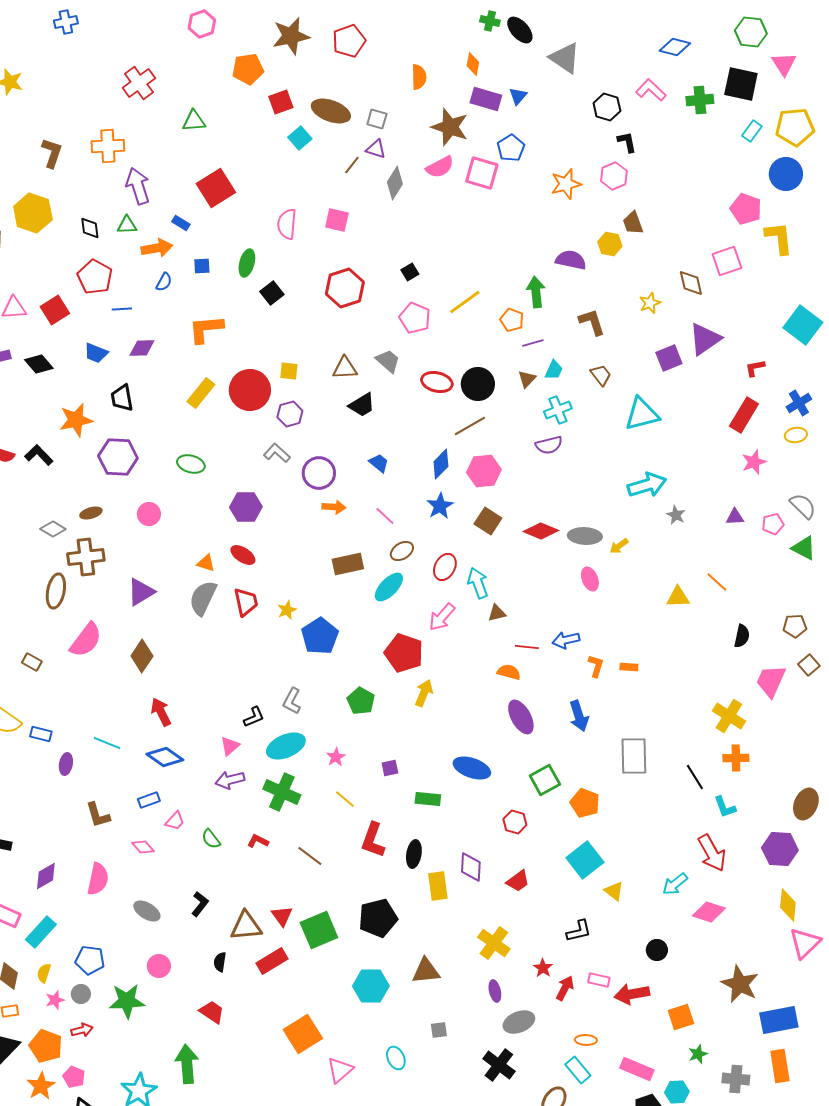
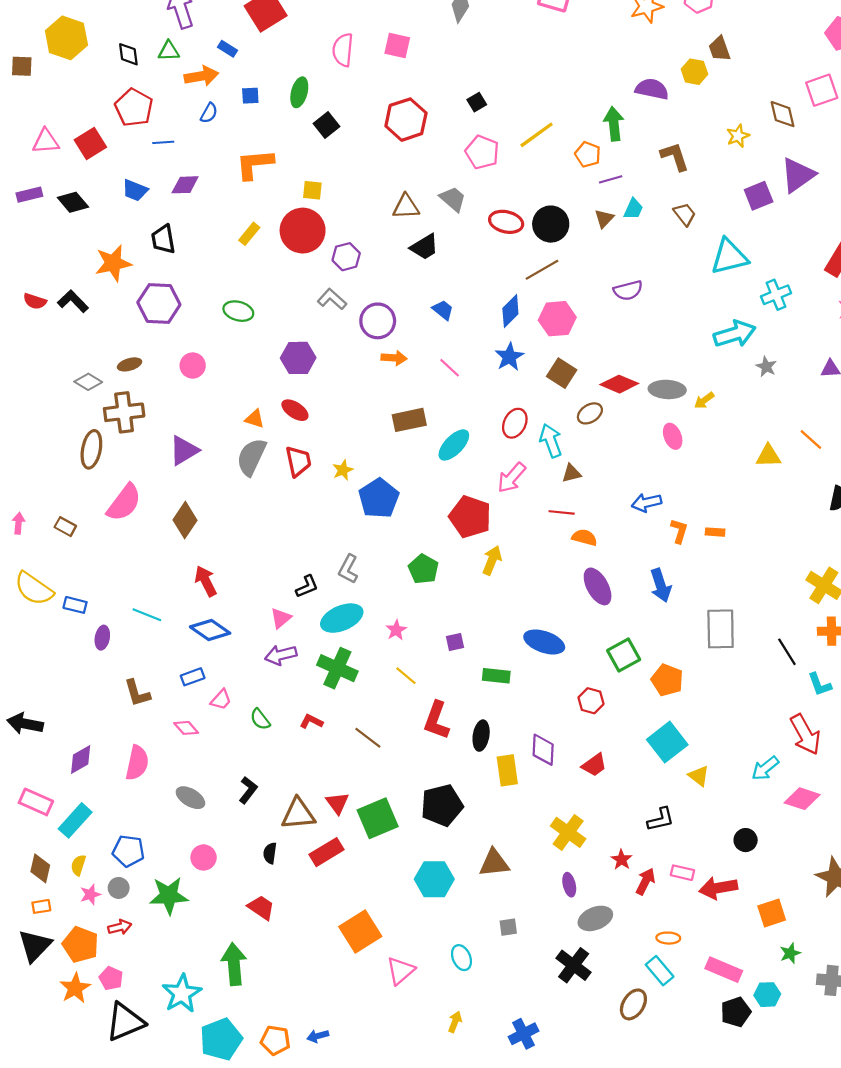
yellow square: (289, 371) -> (312, 190), moved
yellow rectangle: (201, 393) -> (249, 234), size x0.7
cyan cross: (558, 410) -> (776, 295), moved
brown ellipse: (402, 551) -> (590, 413), moved
red line: (527, 647) -> (562, 512), moved

